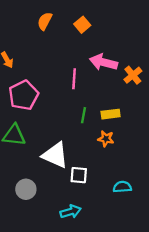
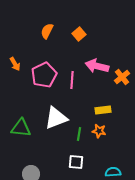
pink pentagon: (24, 95) -> (44, 75), moved
green line: (83, 115) -> (79, 134), moved
white triangle: (55, 155) -> (56, 118), moved, turned -45

